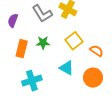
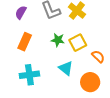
green star: (43, 43) -> (58, 40), moved

